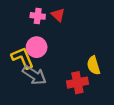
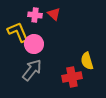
yellow L-shape: (23, 58) -> (18, 32), moved
gray arrow: (34, 75) -> (32, 70), turned -85

